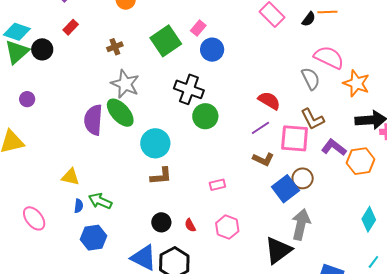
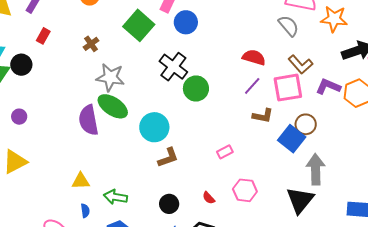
black cross: (189, 89) -> (173, 67), turned 32
blue semicircle: (79, 206) -> (85, 211), moved
black circle: (161, 222) -> (169, 204), moved

